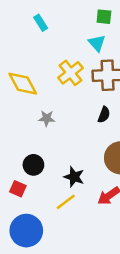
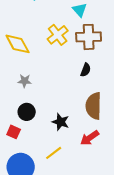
gray star: (47, 118) -> (25, 81), moved
yellow line: (66, 202) -> (54, 153), moved

